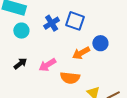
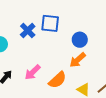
orange arrow: (81, 53) -> (78, 60), moved
orange semicircle: (70, 78) -> (57, 80), turned -36

